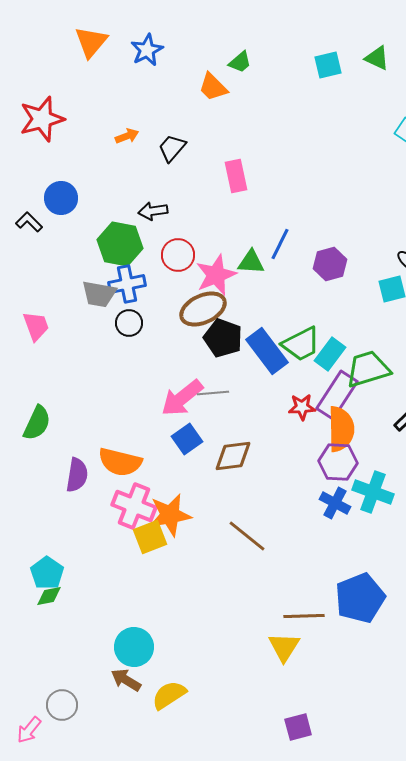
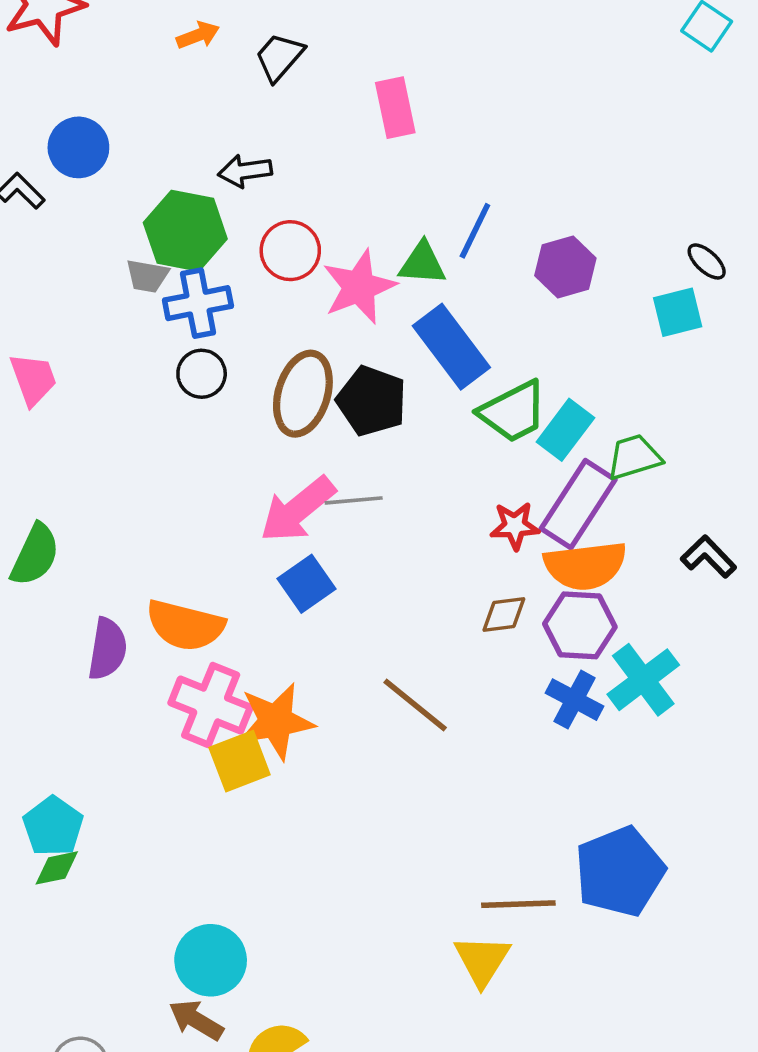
gray trapezoid: (99, 294) -> (147, 276), moved, size x0.7
brown ellipse: (203, 309) -> (303, 394), moved, turned -48
blue rectangle: (267, 351) -> (451, 347), moved
green trapezoid: (368, 369) -> (634, 457), size x0.7
orange semicircle: (341, 429) -> (585, 566), turned 84
brown diamond: (233, 456) -> (504, 615), moved, size x0.7
cyan cross: (373, 492) -> (643, 680), turned 33
brown line: (247, 536) -> (415, 705), moved

